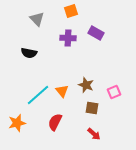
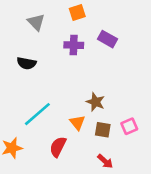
orange triangle: (62, 91) -> (77, 123), moved
pink square: (114, 92) -> (129, 126), moved

